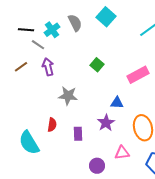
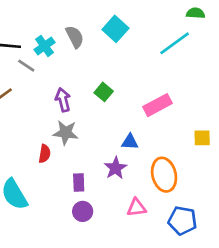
purple arrow: (48, 67) -> (63, 100), moved
red semicircle: (52, 125) -> (45, 154), moved
purple circle: (97, 166) -> (83, 211), moved

